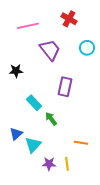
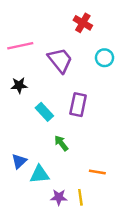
pink line: (28, 26) -> (20, 46), moved
cyan rectangle: (34, 103) -> (44, 112), moved
cyan triangle: (33, 145) -> (40, 174), turned 42

